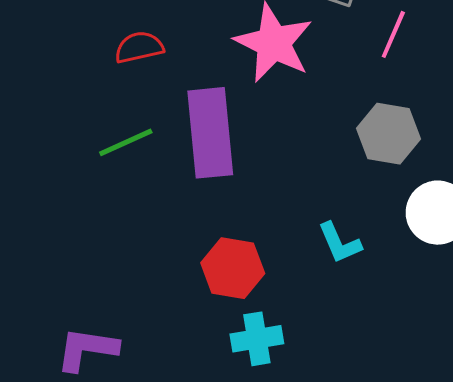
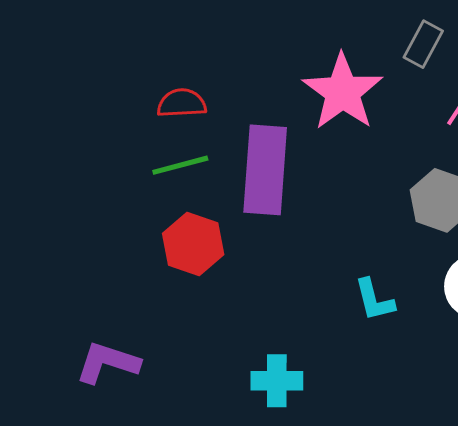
red semicircle: (139, 47) -> (182, 103), moved
red hexagon: (233, 268) -> (193, 244), moved

